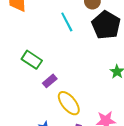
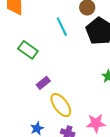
green rectangle: (32, 60) -> (28, 50), moved

